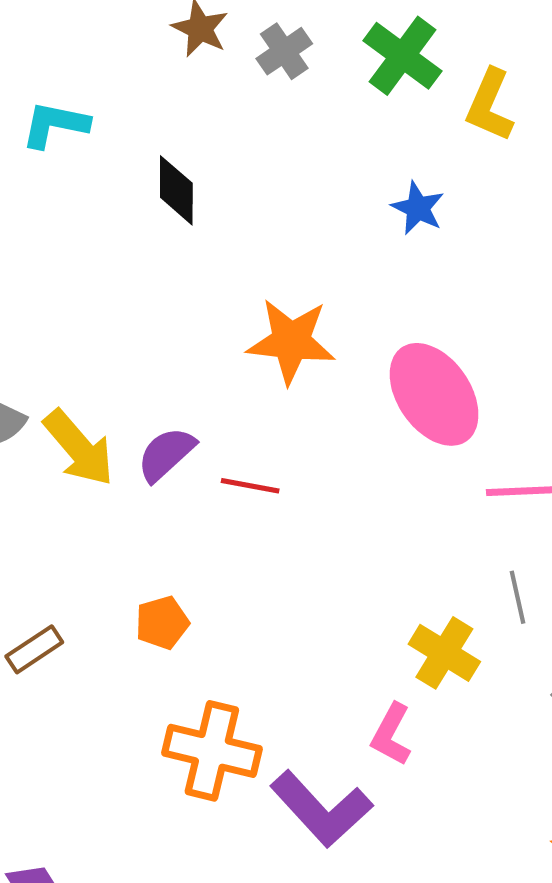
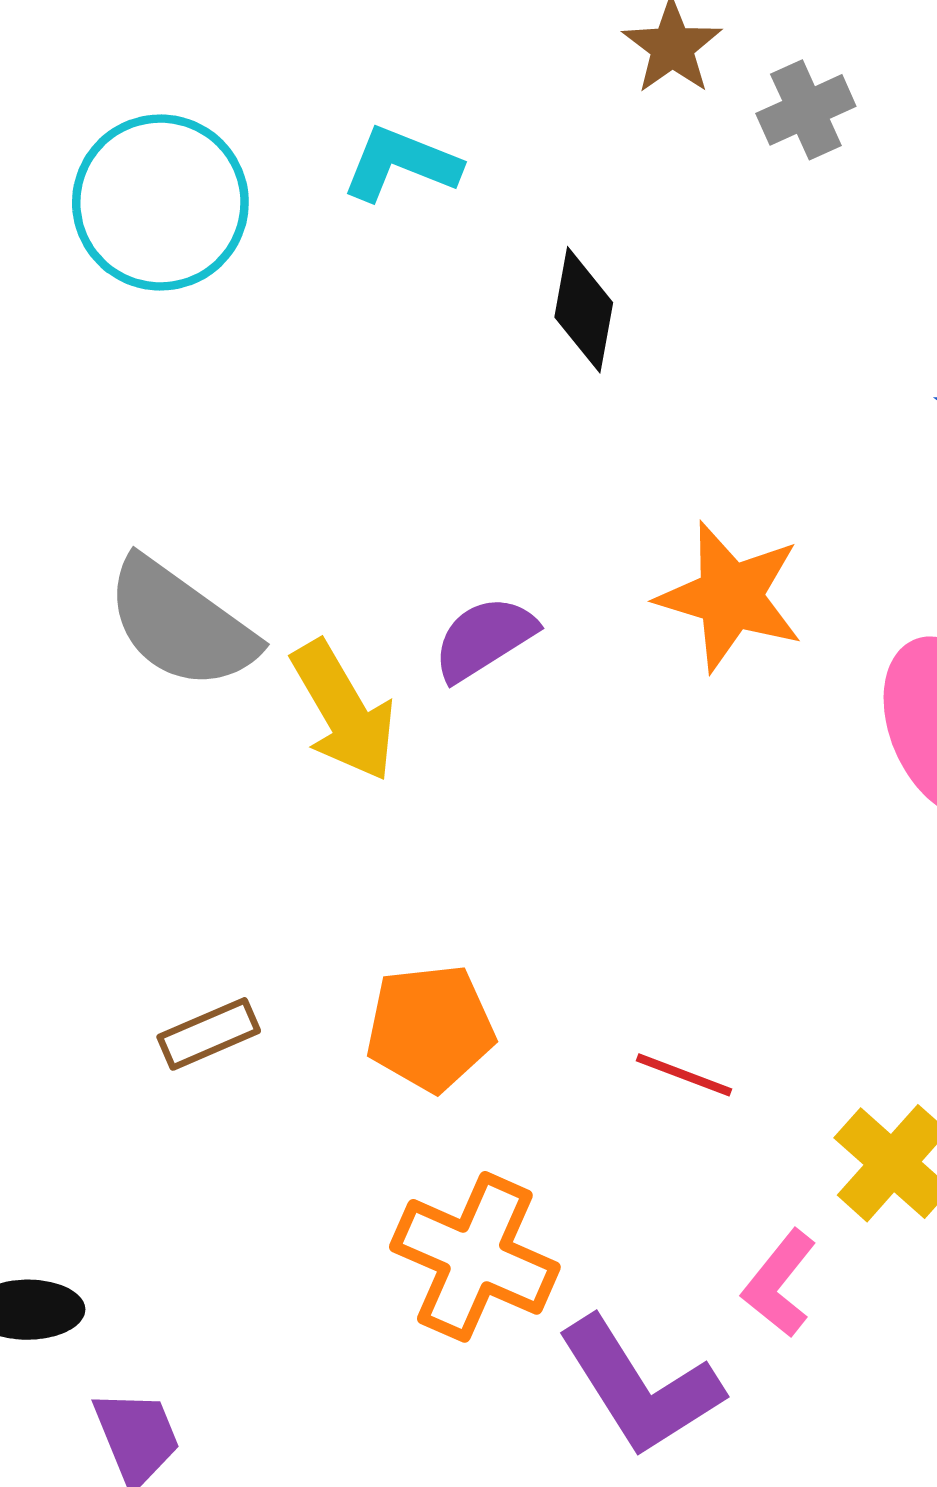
purple semicircle: (166, 454) -> (484, 638), moved
red line: (250, 486) -> (684, 1075), moved
orange pentagon: (162, 623) -> (430, 1028), size x1.4

